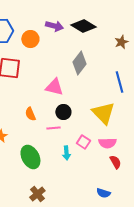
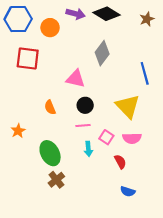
brown star: (121, 42) -> (147, 19), moved
pink line: (53, 128) -> (83, 125), moved
red semicircle: (115, 162) -> (120, 162), moved
brown cross: (37, 194) -> (56, 180), moved

